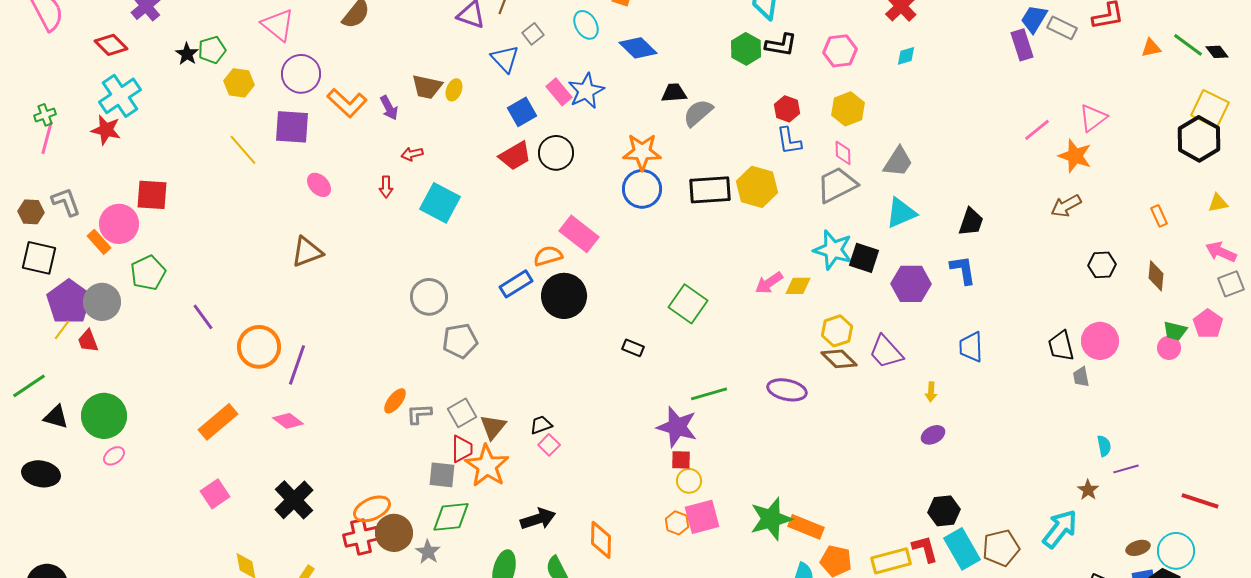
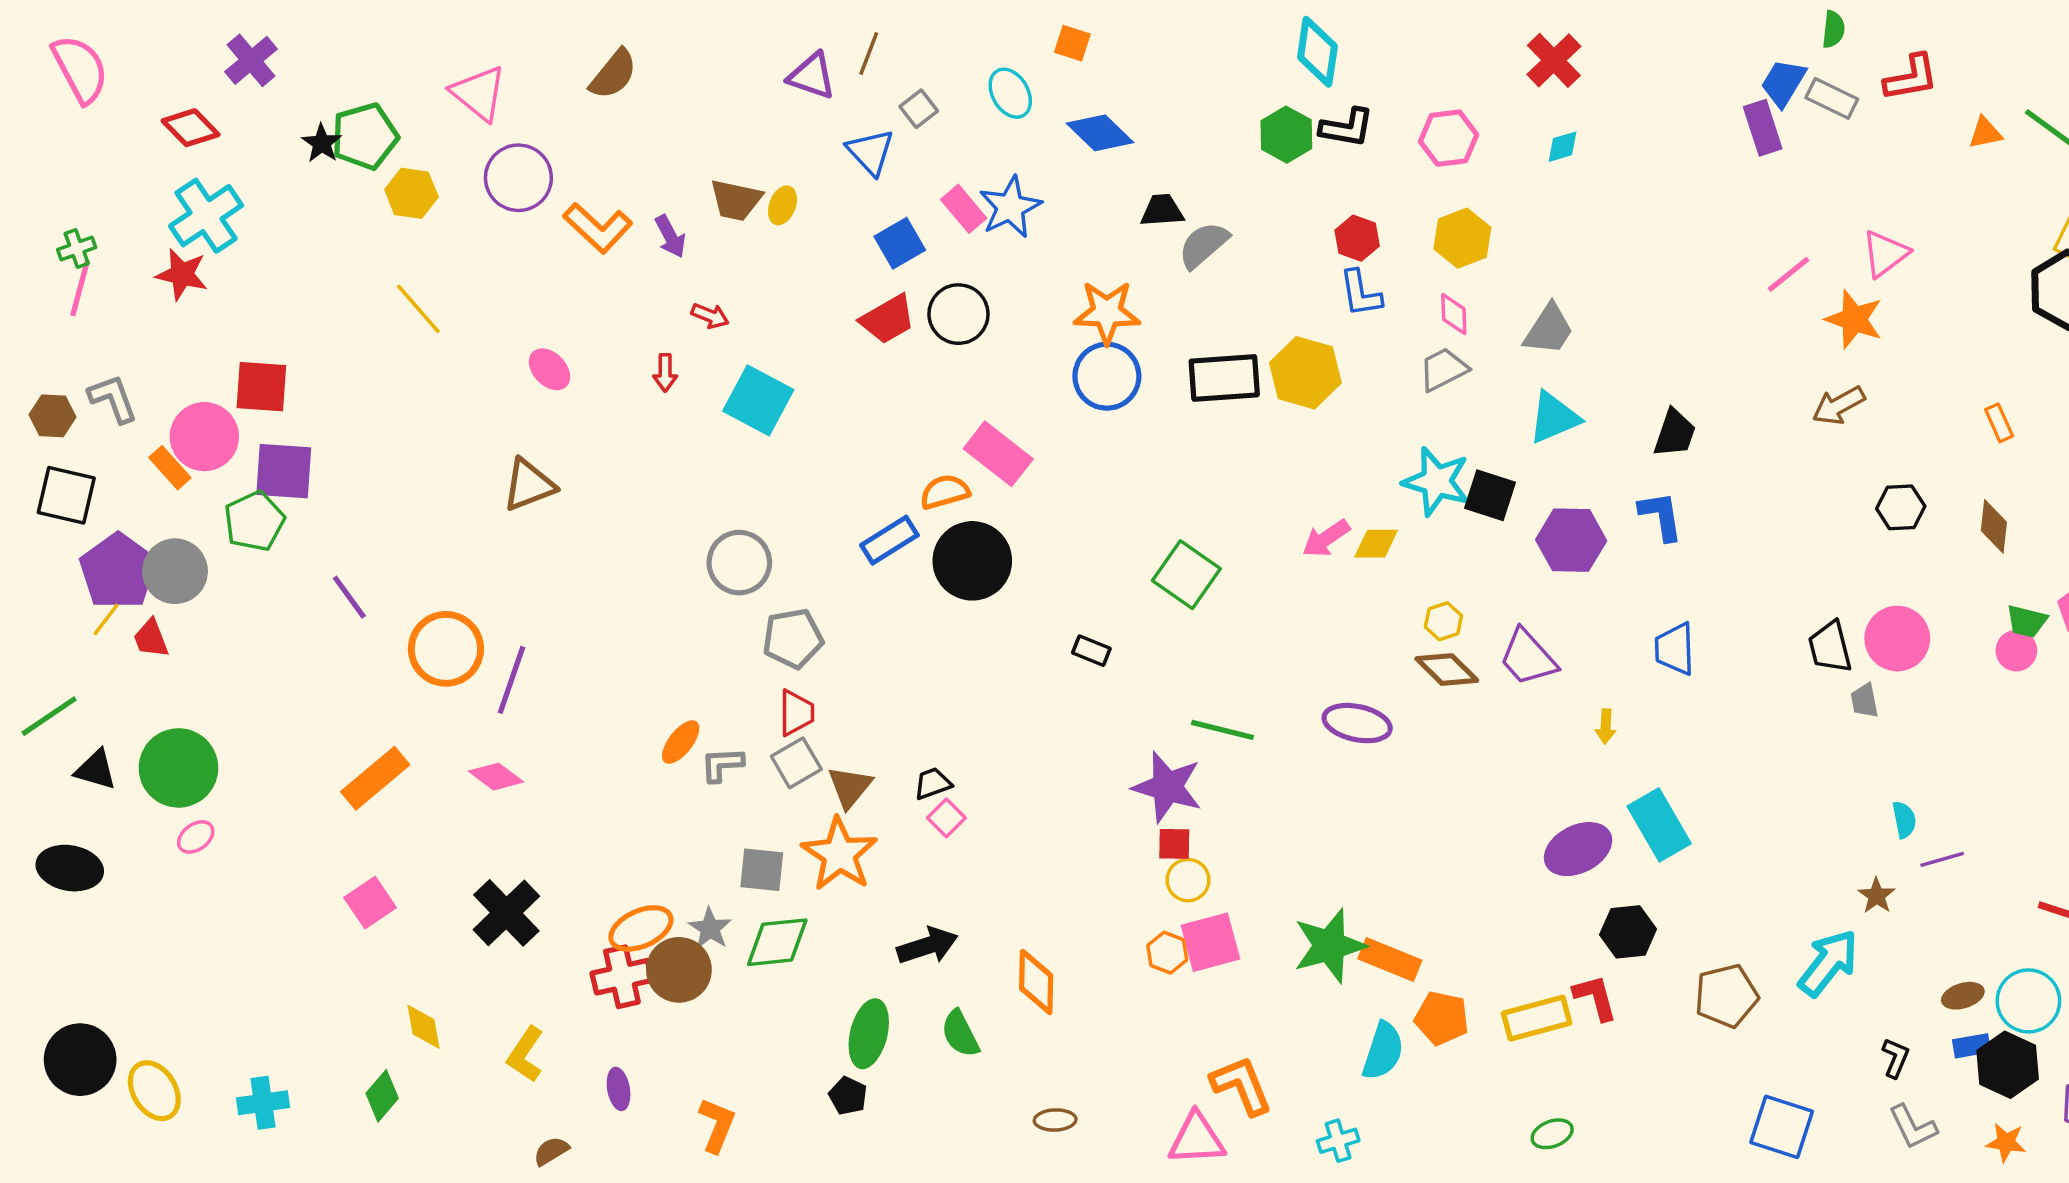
green pentagon: (212, 50) -> (365, 136), size x1.4
purple square: (292, 127) -> (284, 471), moved
red arrow: (412, 154) -> (710, 316), turned -145
gray trapezoid: (837, 185) -> (1443, 369), size x0.7
yellow hexagon: (837, 331) -> (1443, 621), size x0.7
green line: (709, 394) -> (1223, 730), turned 30
purple ellipse: (933, 435) -> (1578, 849), moved, size x1.6
red trapezoid: (462, 449) -> (796, 713), moved
cyan rectangle: (962, 549) -> (1659, 825), moved
gray star: (428, 552) -> (710, 928), moved

